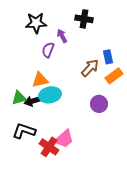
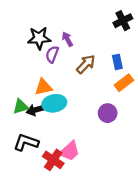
black cross: (84, 19) -> (123, 21), moved, turned -36
black star: (36, 23) -> (39, 38), moved
brown arrow: (90, 68) -> (86, 64), moved

